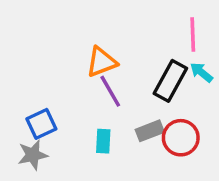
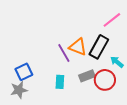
pink line: (193, 34) -> (112, 20), turned 54
orange triangle: (102, 62) -> (78, 47), moved, turned 42
cyan arrow: (201, 72) -> (117, 62), moved

